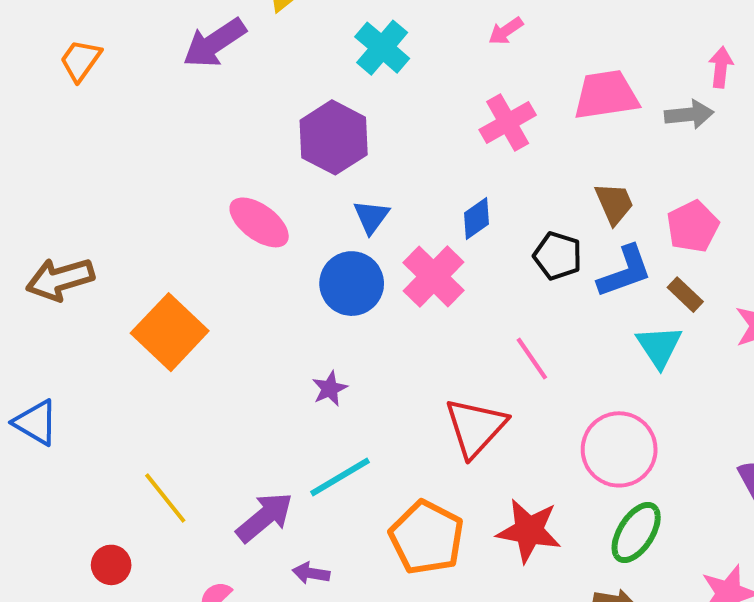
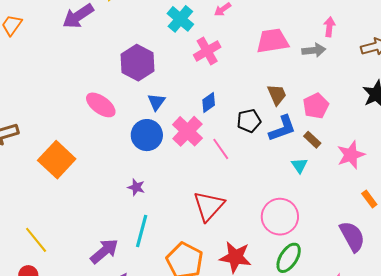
cyan cross: (382, 48) -> (180, 19), moved
pink cross: (508, 122) -> (207, 51), moved
black pentagon: (558, 256) -> (249, 121), turned -30
cyan triangle: (659, 346) -> (299, 165), size x0.7
pink line: (532, 359) -> (221, 149), moved
purple star: (330, 389) -> (136, 187), turned -30
cyan line: (340, 477) -> (142, 231), turned -44
yellow line: (165, 498) -> (36, 240), moved

